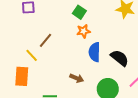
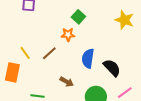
orange star: (83, 31) -> (68, 35), moved
brown line: (45, 40) -> (49, 53), moved

